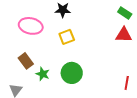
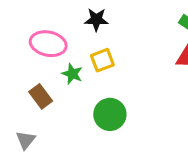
green star: (43, 74) -> (72, 74), moved

